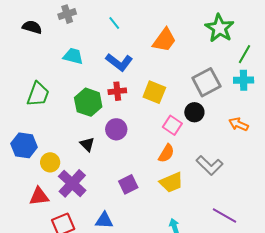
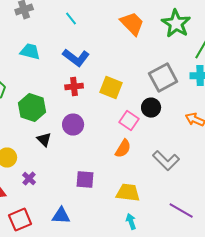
orange trapezoid: (164, 40) -> (132, 24), moved, turned -80
green hexagon: (88, 102) -> (32, 108), moved
yellow trapezoid: (171, 182) -> (128, 193), moved, turned -150
purple cross: (72, 183) -> (29, 179), size x0.5
purple square: (128, 184) -> (85, 180), turned 30

